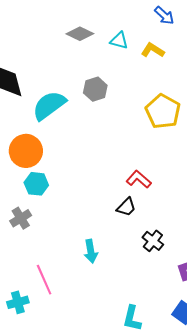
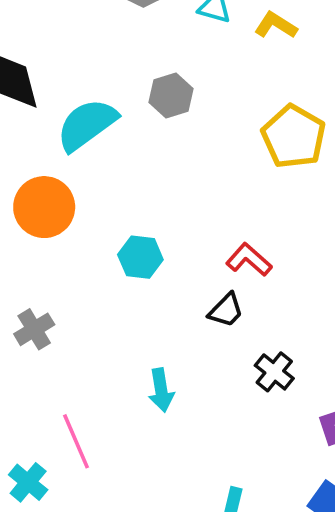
cyan hexagon: (36, 184) -> (140, 257), moved
cyan cross: (18, 302) -> (28, 482), turned -35

